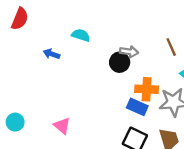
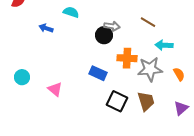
brown line: (171, 47) -> (148, 22), turned -35
blue rectangle: (137, 107) -> (98, 73), moved
cyan circle: (15, 122) -> (22, 77), moved

